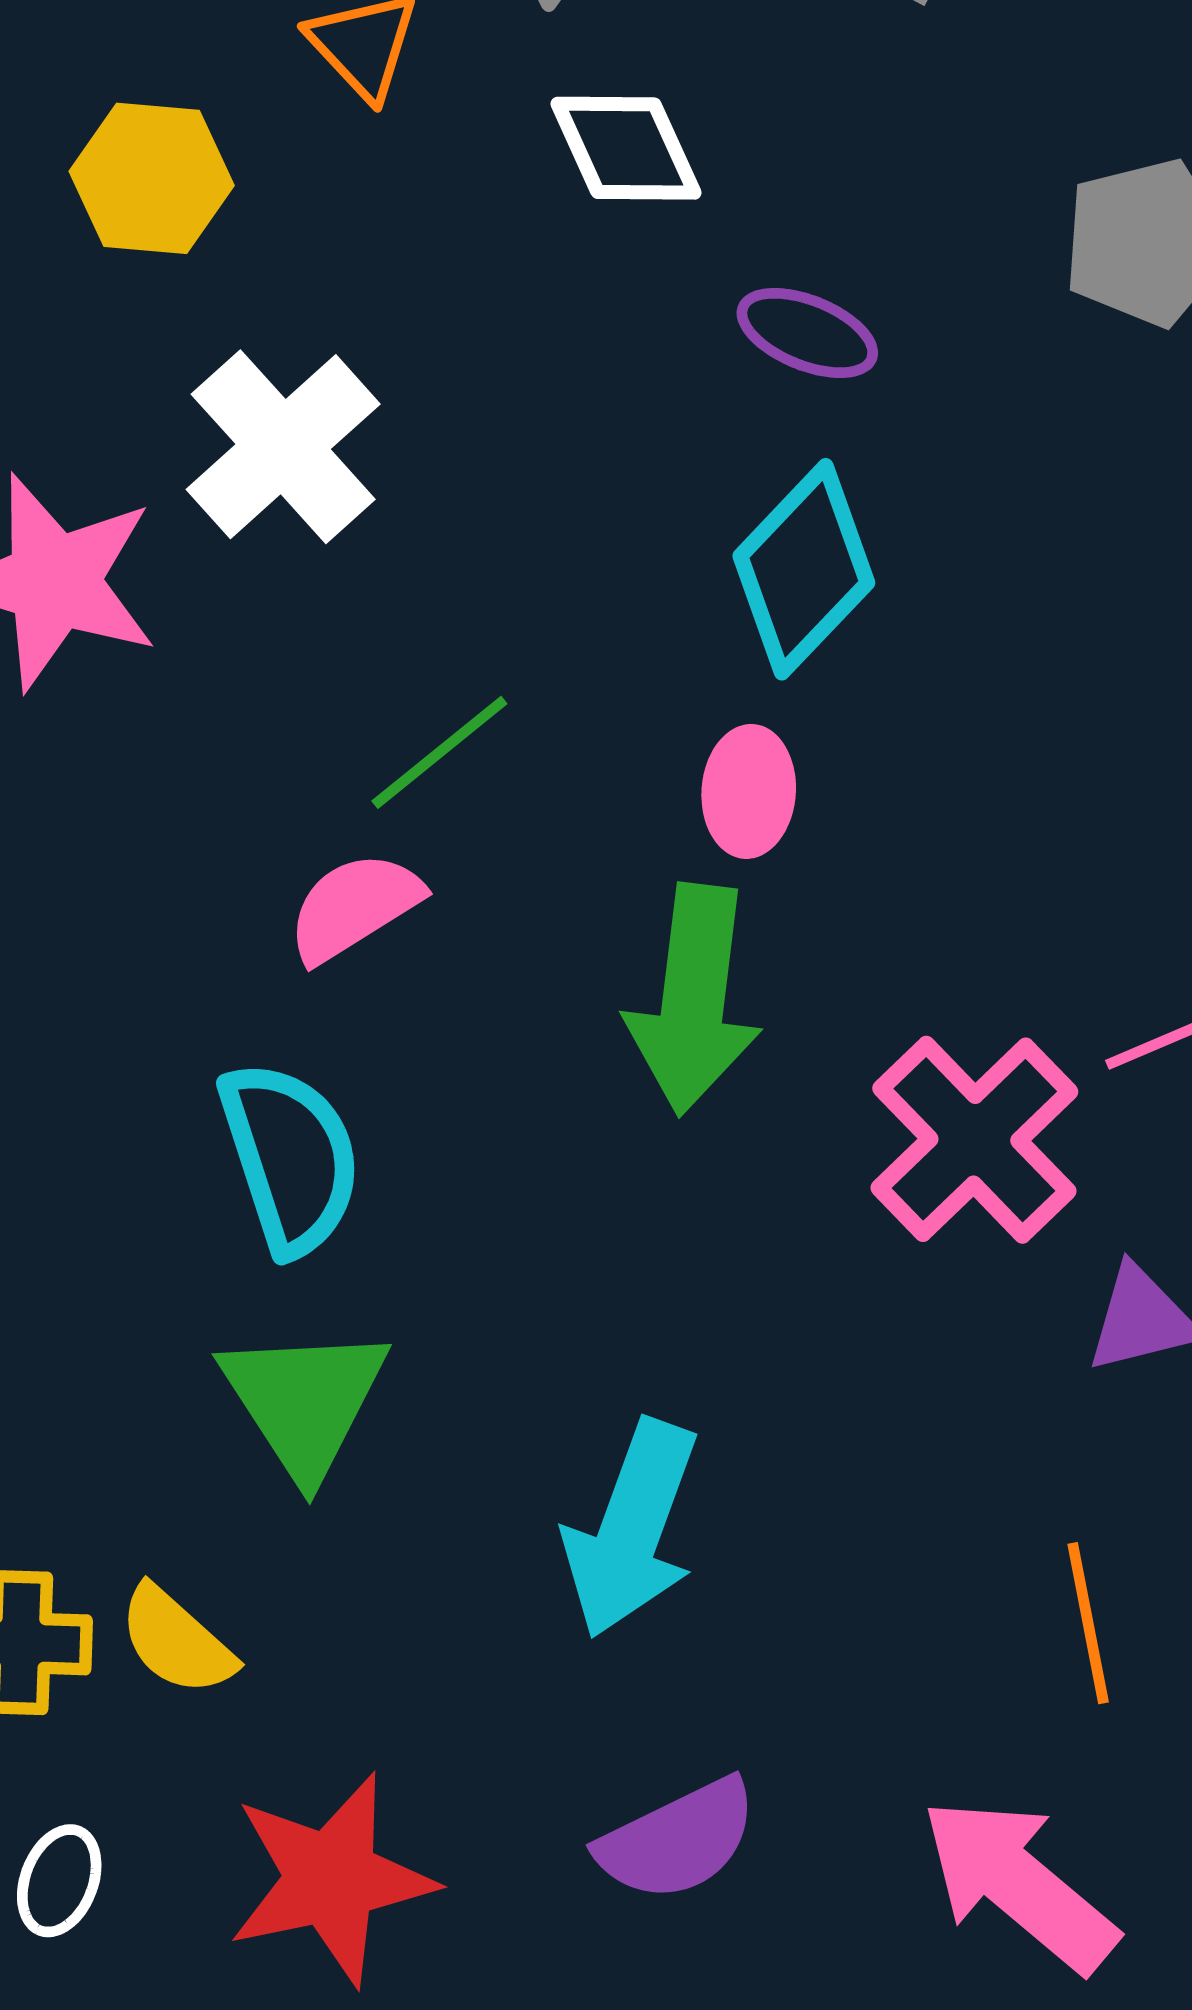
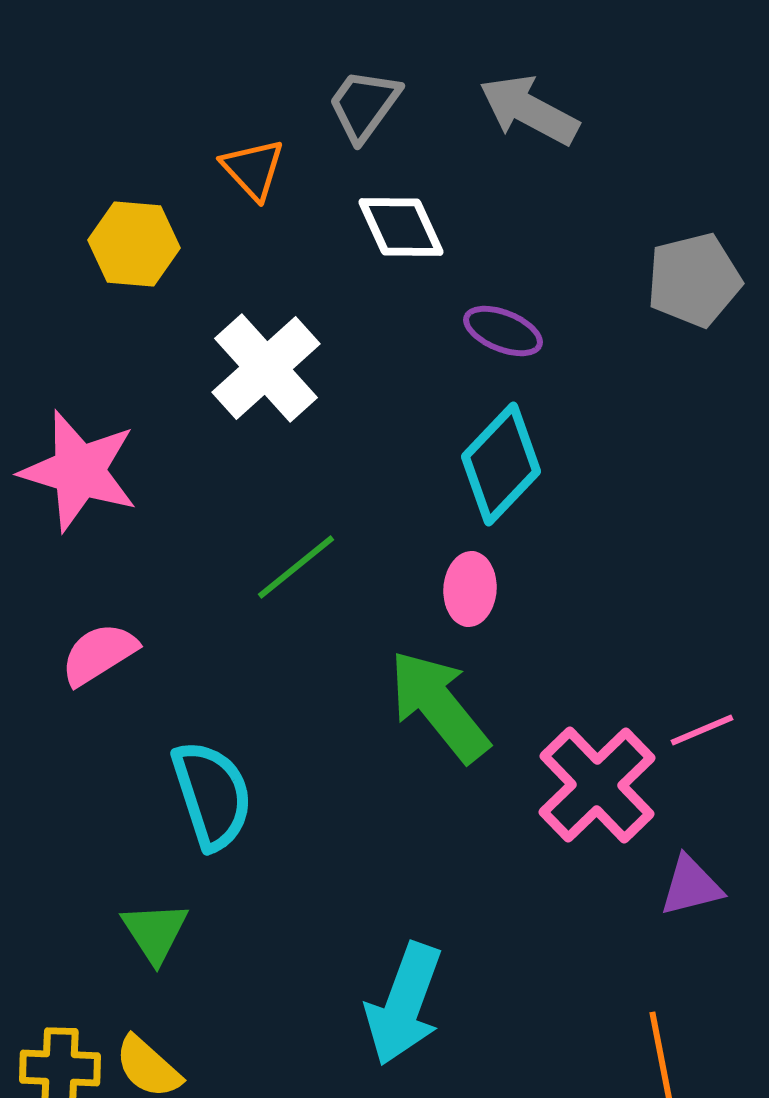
white cross: (283, 447) -> (266, 368), moved
pink semicircle: (354, 907) -> (99, 654), moved
green arrow: (694, 999) -> (439, 706), turned 134
green triangle: (304, 1401) -> (155, 932), moved, size x0.7

